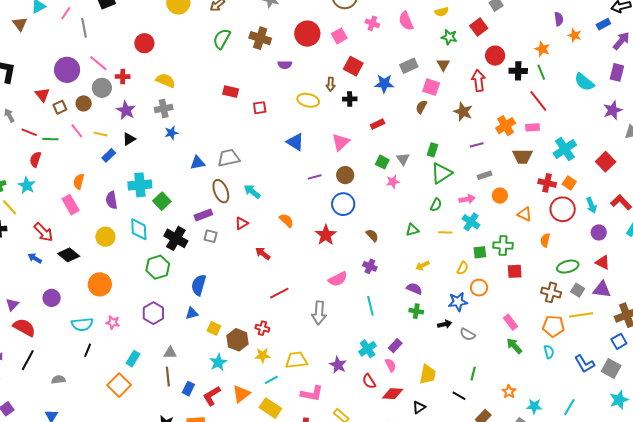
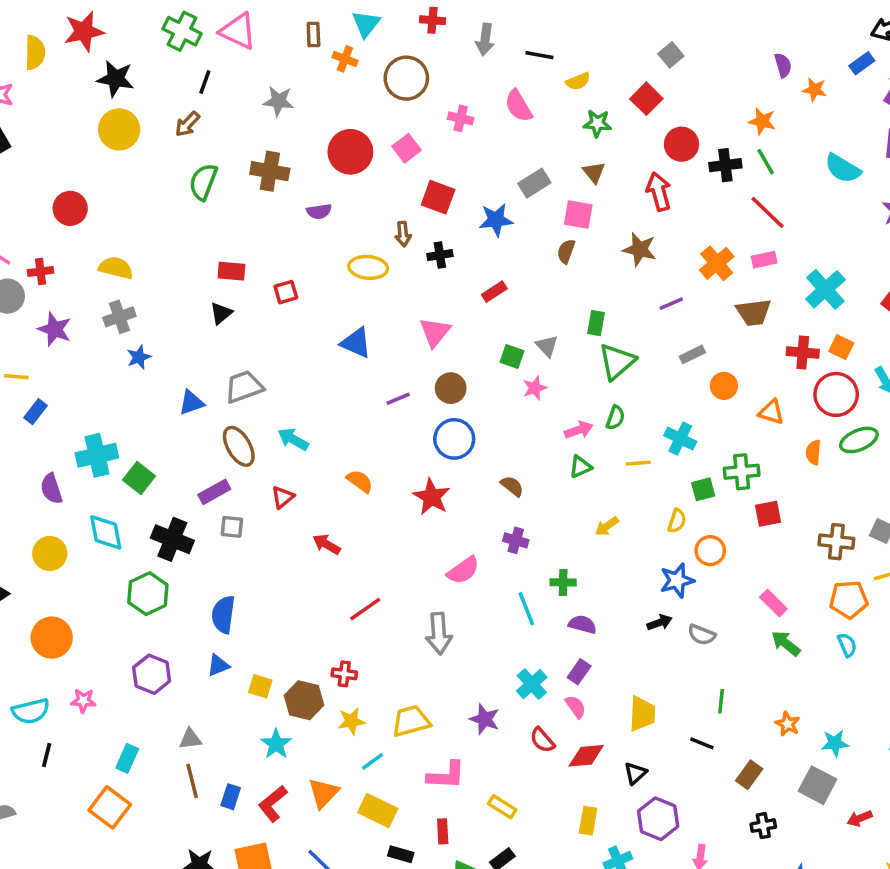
black triangle: (129, 139) -> (221, 313), moved
pink arrow: (467, 199) -> (579, 430), moved
green ellipse: (568, 267) -> (859, 440), moved
purple semicircle: (414, 289) -> (582, 624), moved
green cross: (416, 311) -> (563, 582), moved

